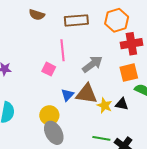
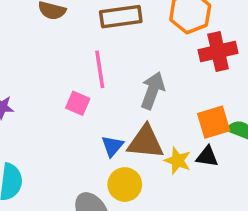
gray arrow: (92, 64) -> (153, 90), turned -30
orange square: (129, 73) -> (214, 122), moved
yellow circle: (49, 115) -> (125, 185), moved

